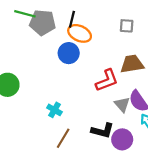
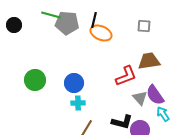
blue circle: (69, 53) -> (74, 83), moved
cyan cross: (54, 110) -> (78, 103), turned -32

